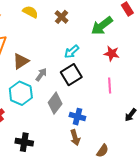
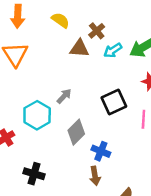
cyan arrow: (72, 52) -> (113, 50), moved
brown triangle: (21, 61) -> (79, 48), moved, turned 30
black square: (71, 75) -> (114, 102), moved

